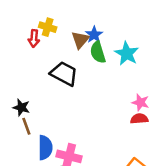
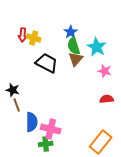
yellow cross: (48, 27) -> (34, 38), moved
brown triangle: (80, 40) -> (76, 59), moved
pink star: (140, 102) -> (105, 71), moved

